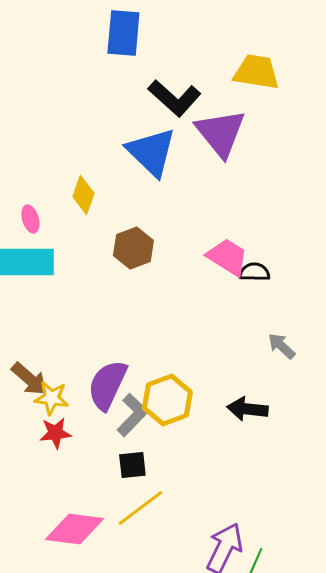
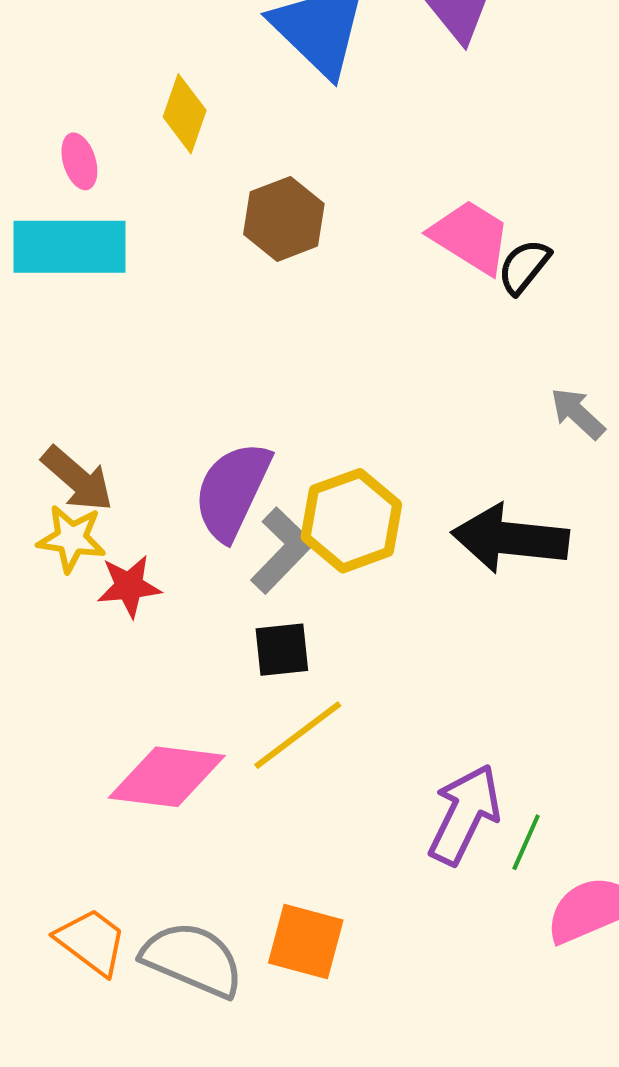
black semicircle: (254, 272) -> (524, 267), turned -52
yellow star: (51, 398) -> (71, 539), moved
black arrow: (247, 409) -> (510, 539), size x1.4

